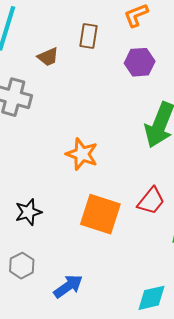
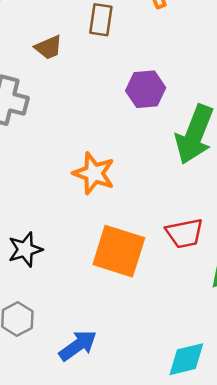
purple hexagon: (140, 62) -> (146, 89), moved
red trapezoid: (151, 201) -> (184, 233), turned 40

